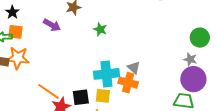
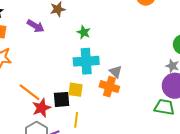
cyan cross: (106, 74) -> (86, 61), moved
yellow square: (103, 96) -> (76, 90), moved

